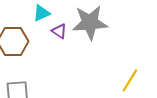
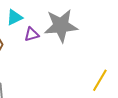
purple triangle: (59, 31) -> (32, 34), turned -49

